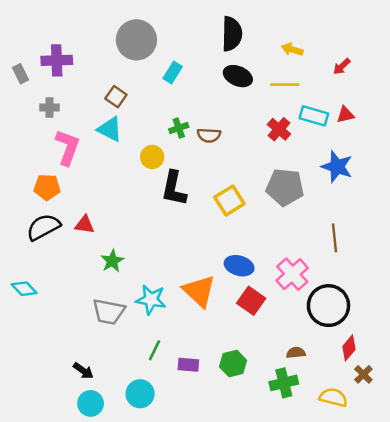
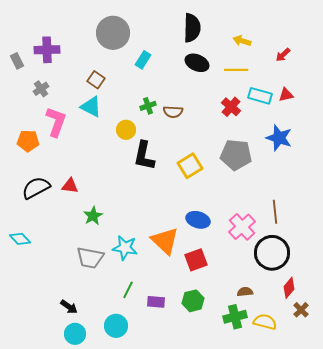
gray cross: (49, 107) -> (41, 89), turned -35
orange pentagon: (47, 187) -> (28, 141), moved
brown line: (335, 238) -> (275, 212), moved
red square: (251, 301) -> (196, 260), moved, turned 35
yellow semicircle: (333, 397) -> (265, 322), moved

